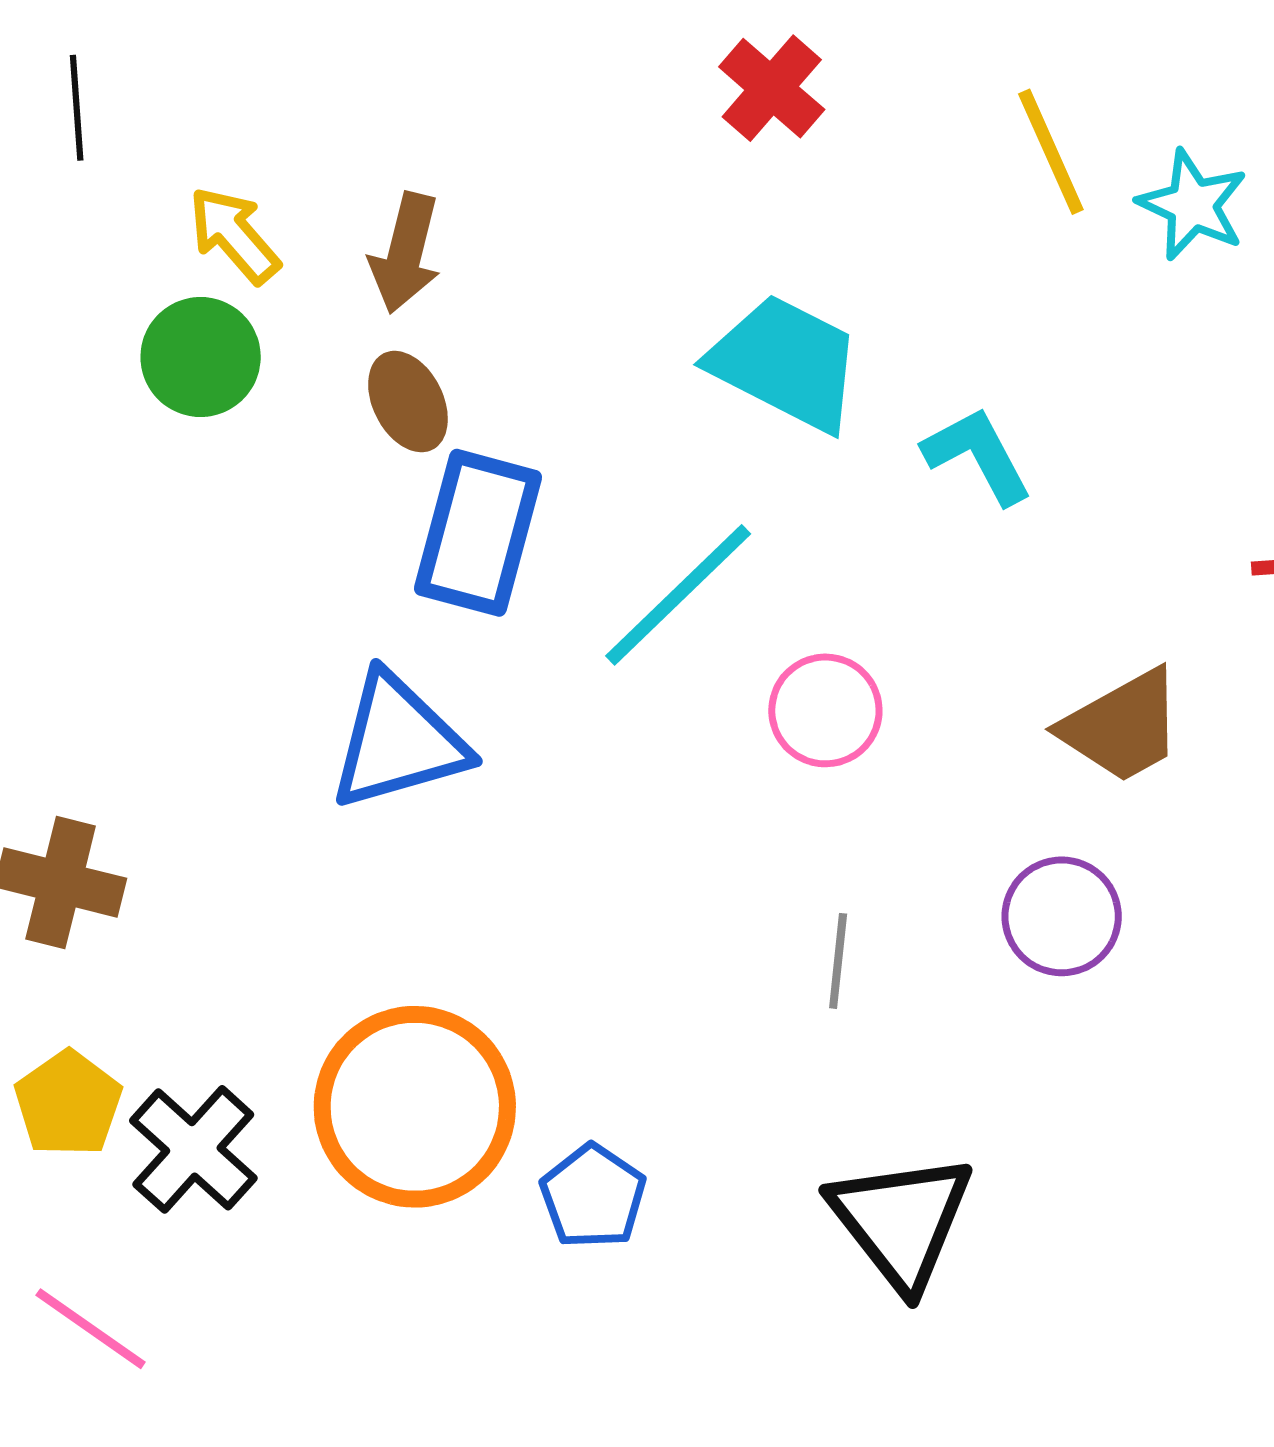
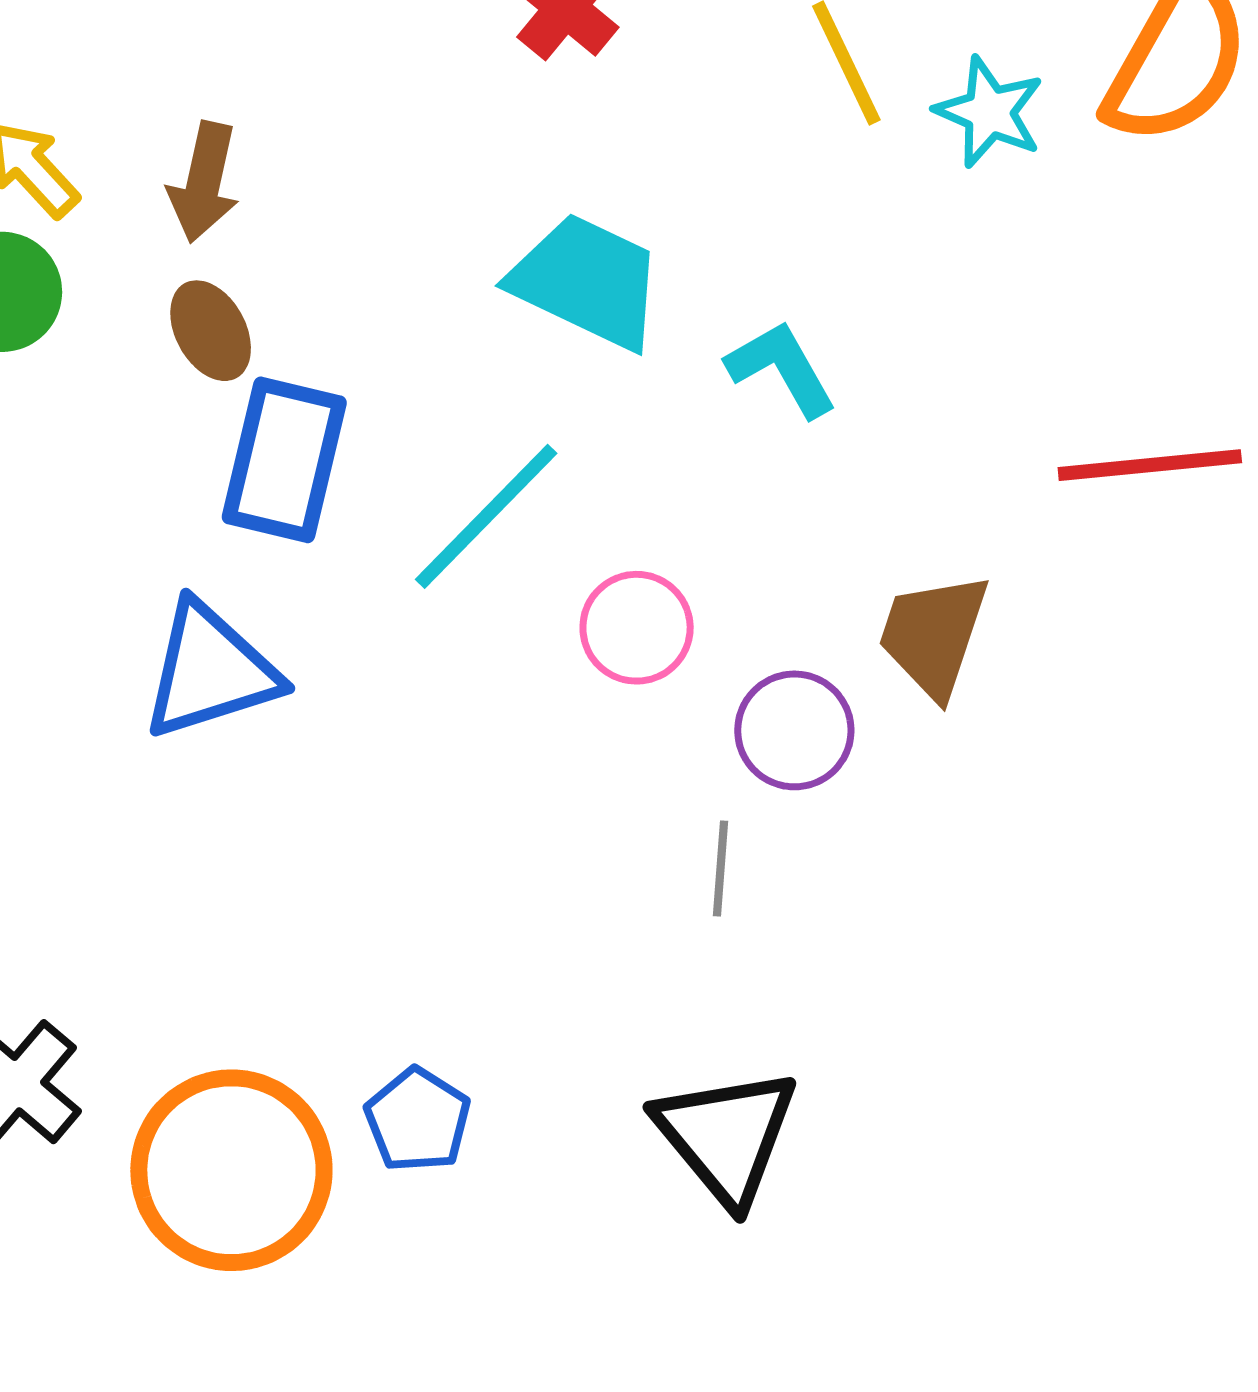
brown trapezoid: (1122, 726) -> (933, 635), turned 139
purple circle: (1062, 916) -> (794, 730), moved
gray line: (838, 961) -> (721, 868), moved
orange circle: (415, 1107) -> (231, 1170), moved

